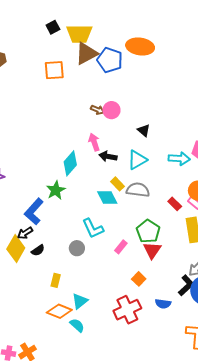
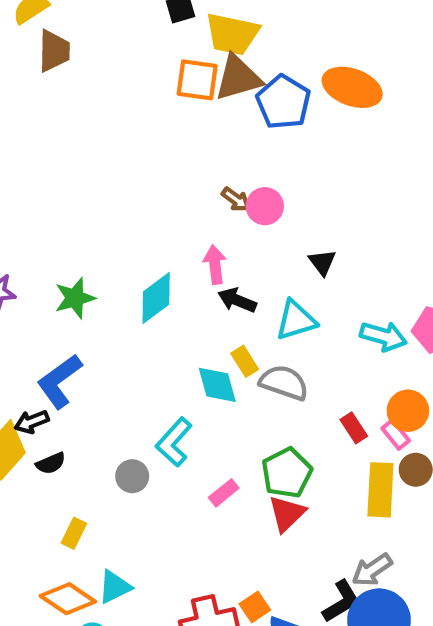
orange square: (54, 70) -> (197, 80), moved
green star: (56, 190) -> (75, 298), moved
cyan L-shape: (93, 228) -> (174, 442), turned 55
orange square: (139, 279) -> (255, 607), moved

